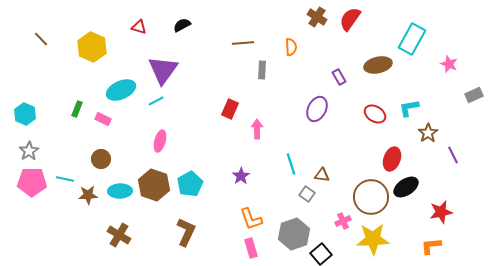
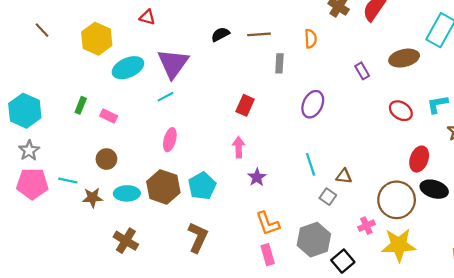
black semicircle: (182, 25) -> (220, 34), moved
cyan ellipse: (121, 90) -> (128, 68), moved
purple ellipse: (317, 109) -> (313, 104), moved
cyan hexagon: (25, 114) -> (25, 111), size x1.4
pink arrow: (257, 129) -> (239, 147), moved
black ellipse: (406, 187) -> (434, 189), turned 50

